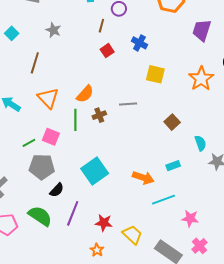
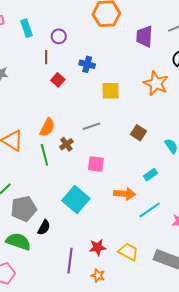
pink square: (51, 137) -> (96, 164), moved
purple line: (73, 213) -> (70, 261), moved
green semicircle: (40, 216) -> (18, 242), moved

